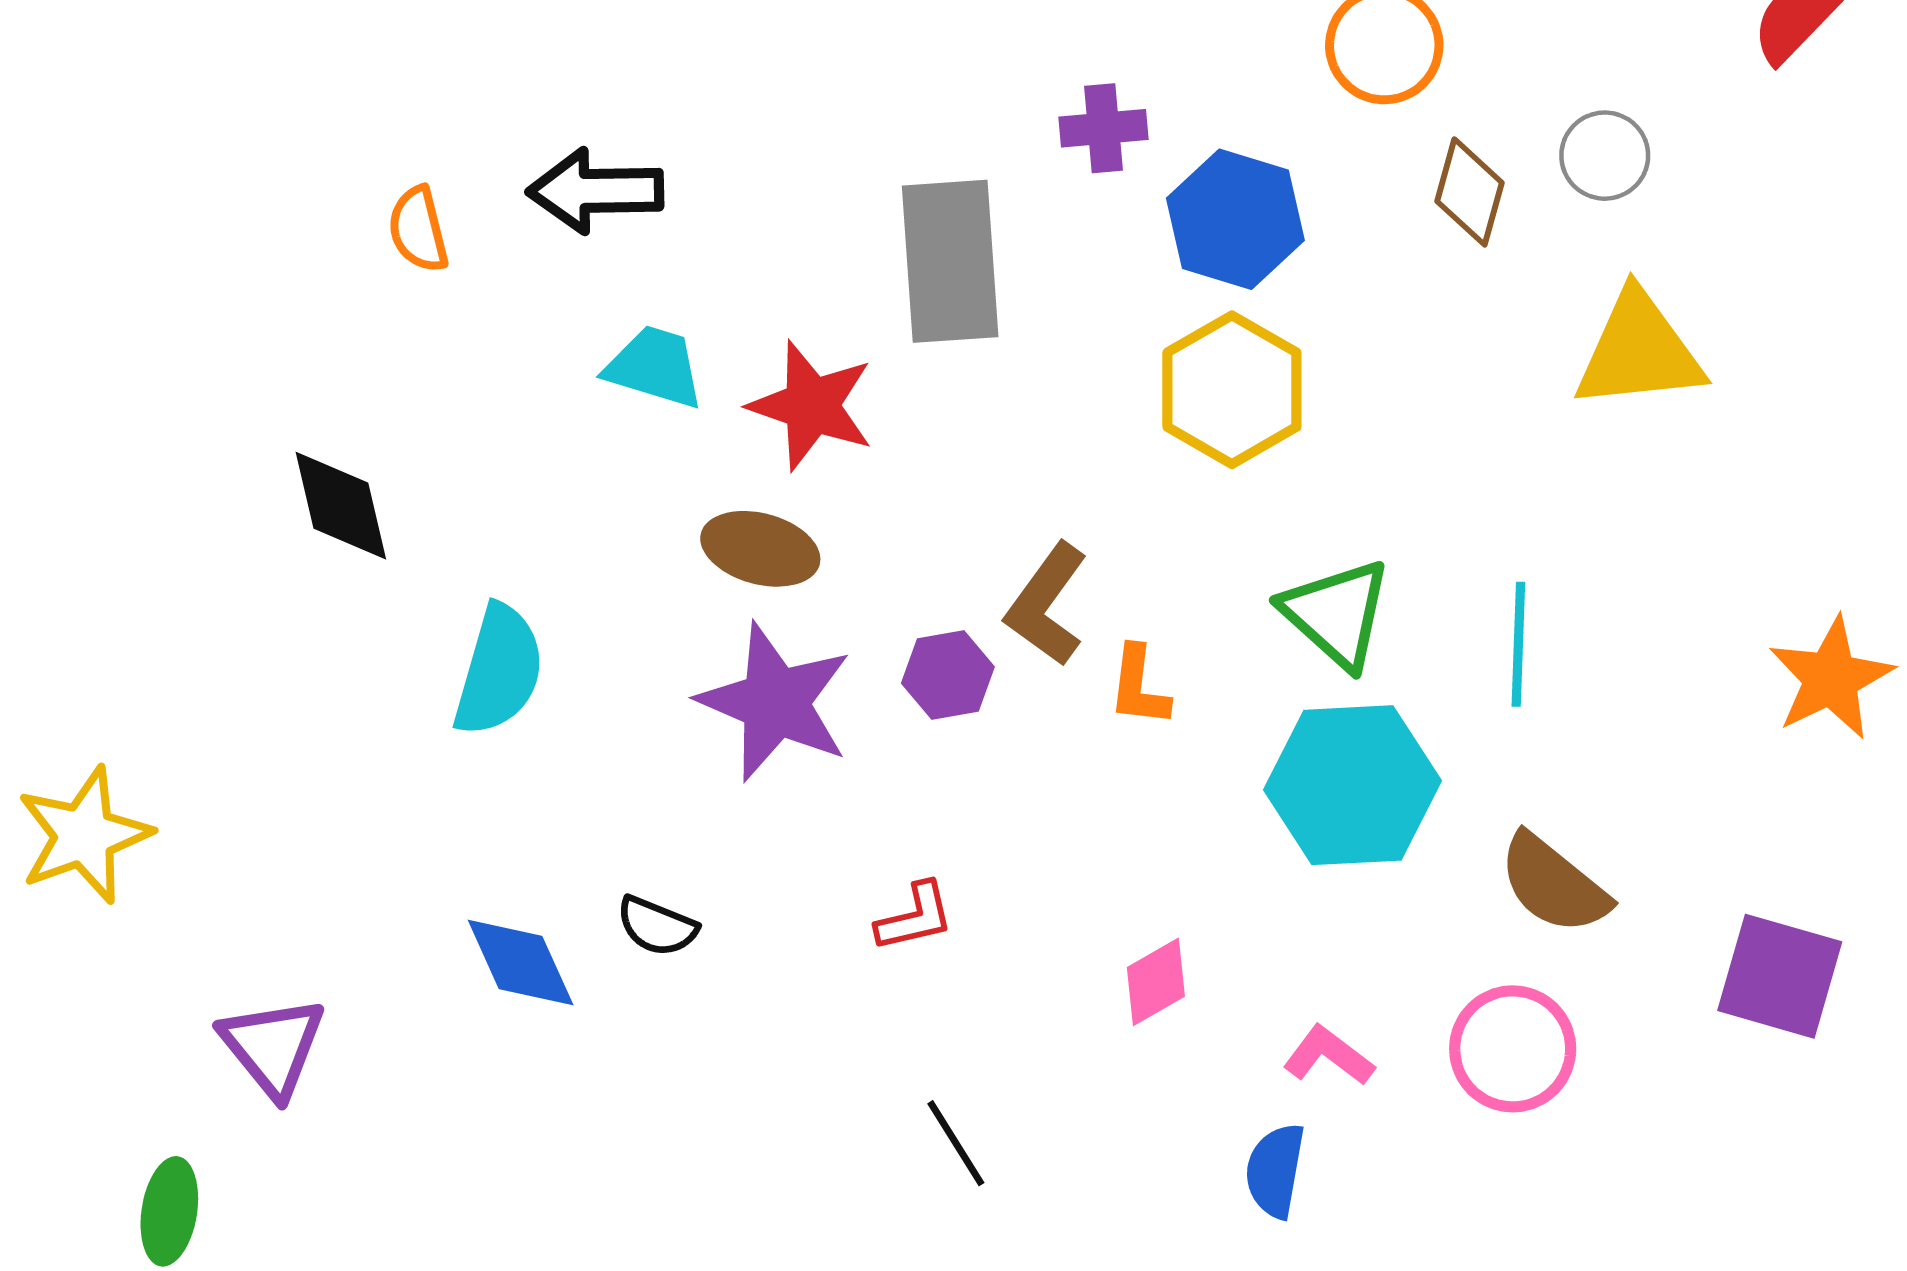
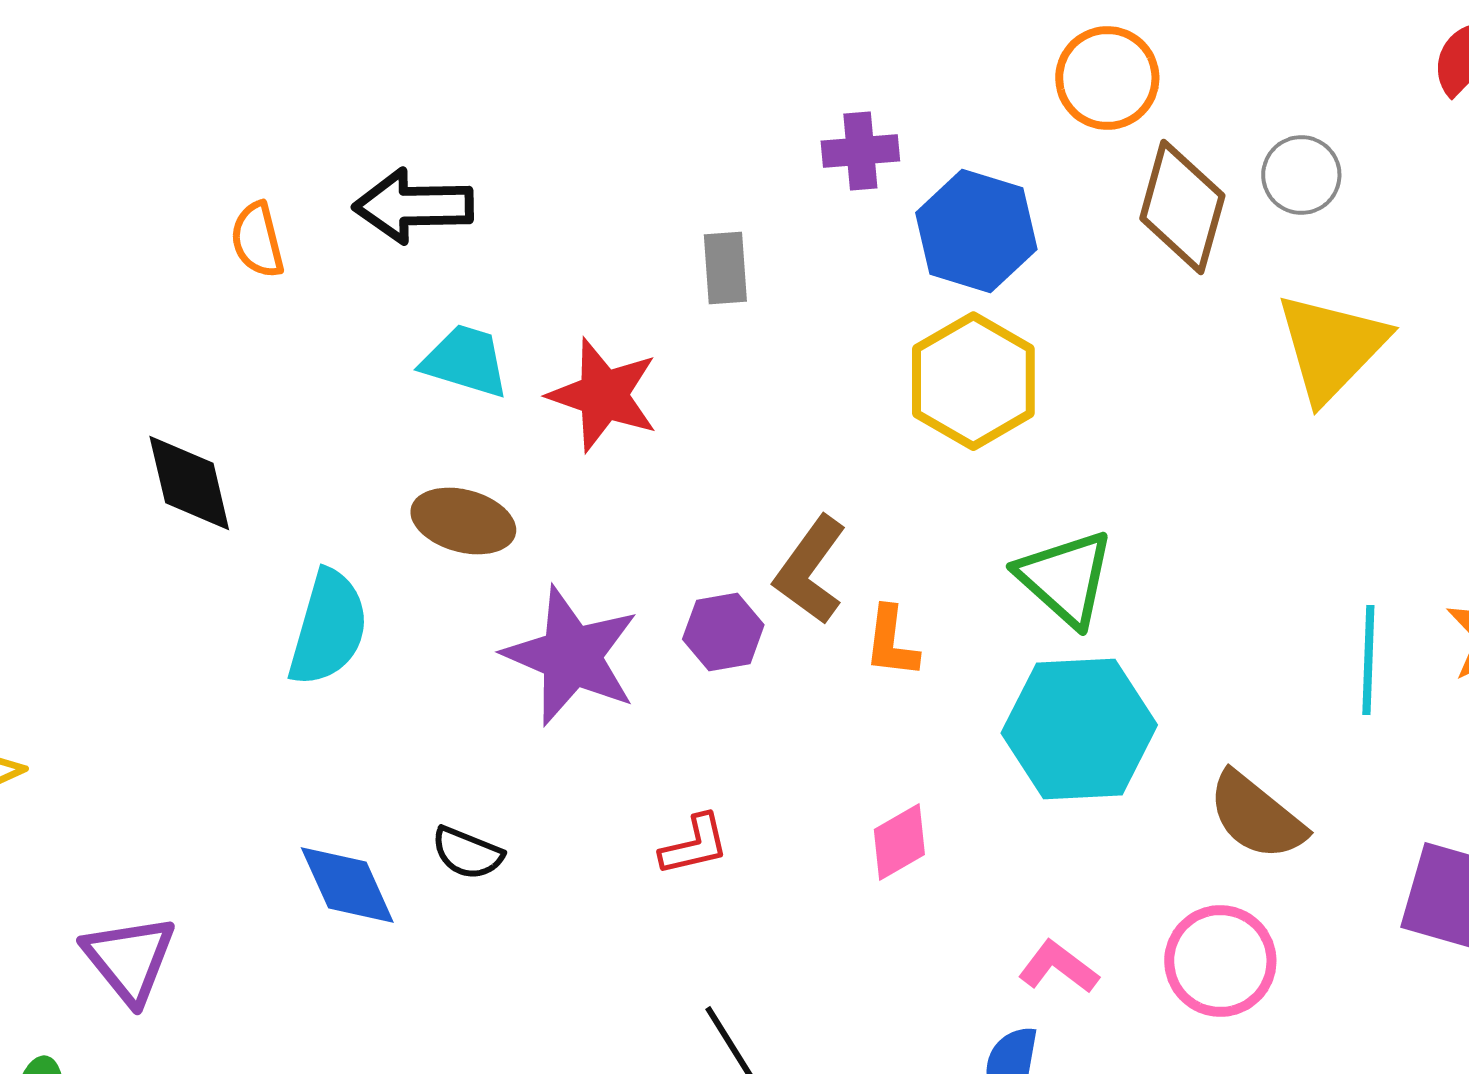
brown diamond: (1469, 192) -> (1182, 207), size x1.4
gray rectangle: (950, 261) -> (725, 268), size x0.5
yellow triangle: (1639, 351) -> (1331, 347), turned -40
brown ellipse: (760, 549) -> (463, 521), moved
cyan line: (1518, 644) -> (1368, 660), moved
pink diamond: (1156, 982) -> (899, 842), moved

